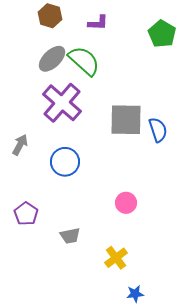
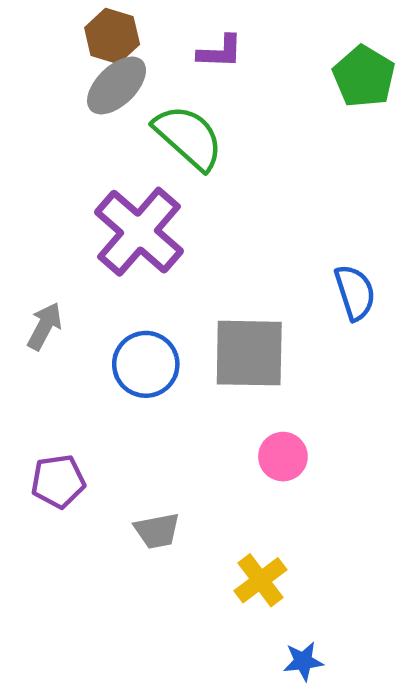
gray ellipse: (52, 59) -> (117, 85), moved
gray square: (126, 120) -> (249, 353), moved
purple pentagon: (26, 214) -> (58, 481), turned 30

